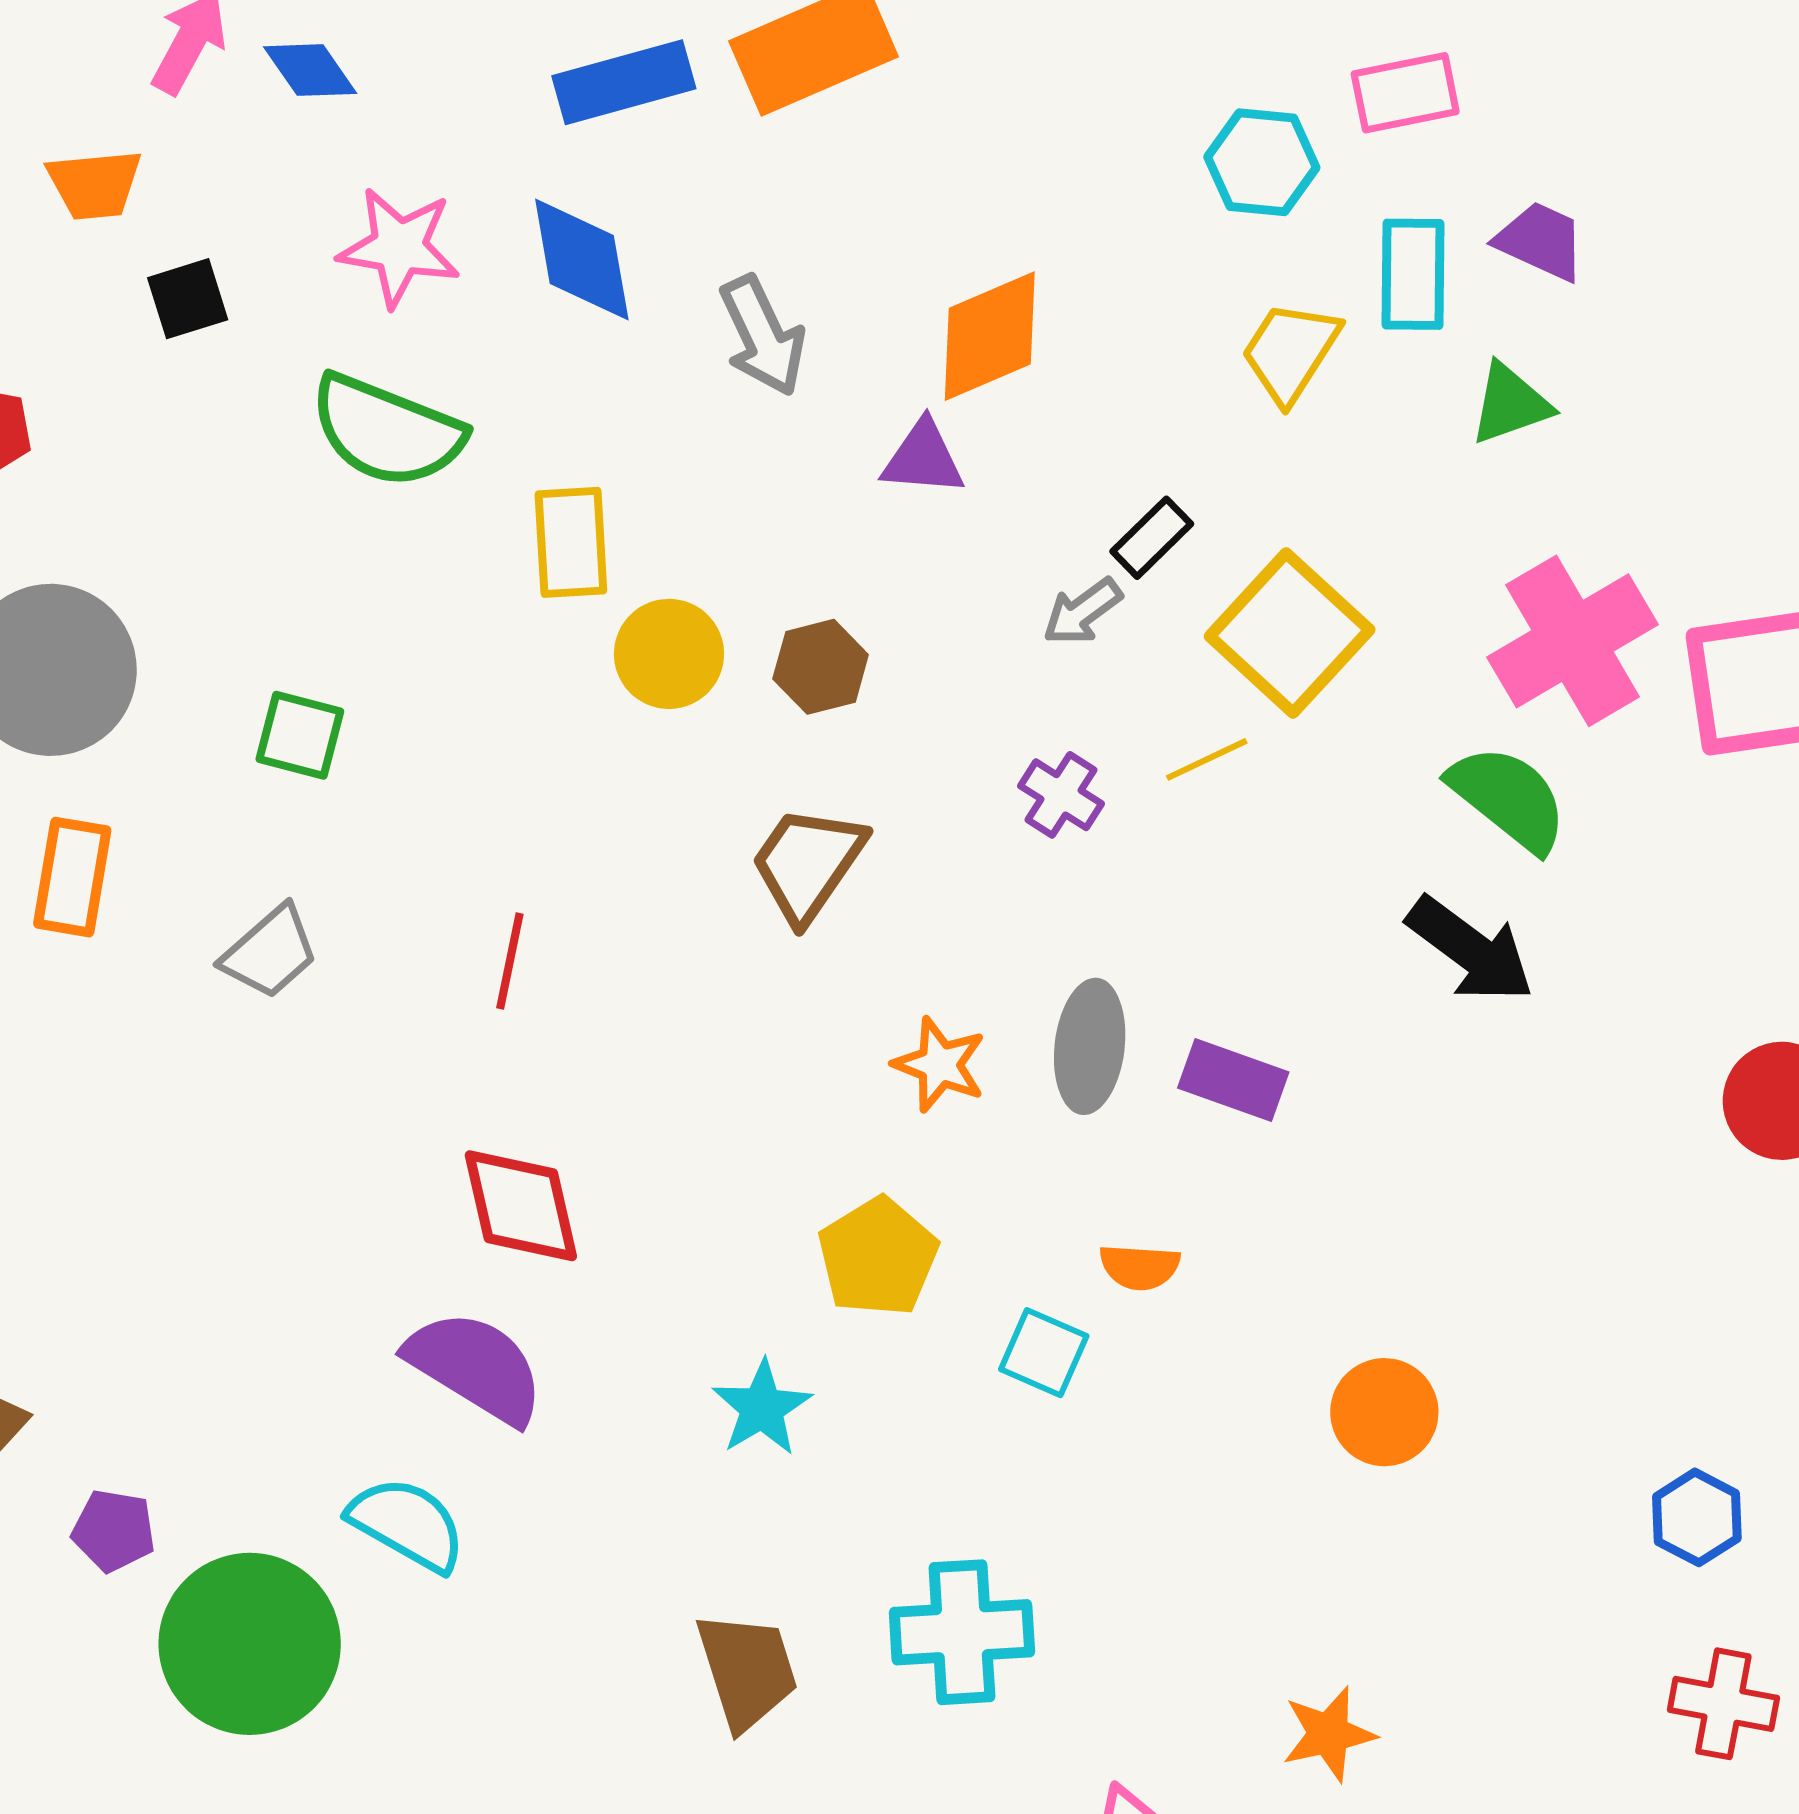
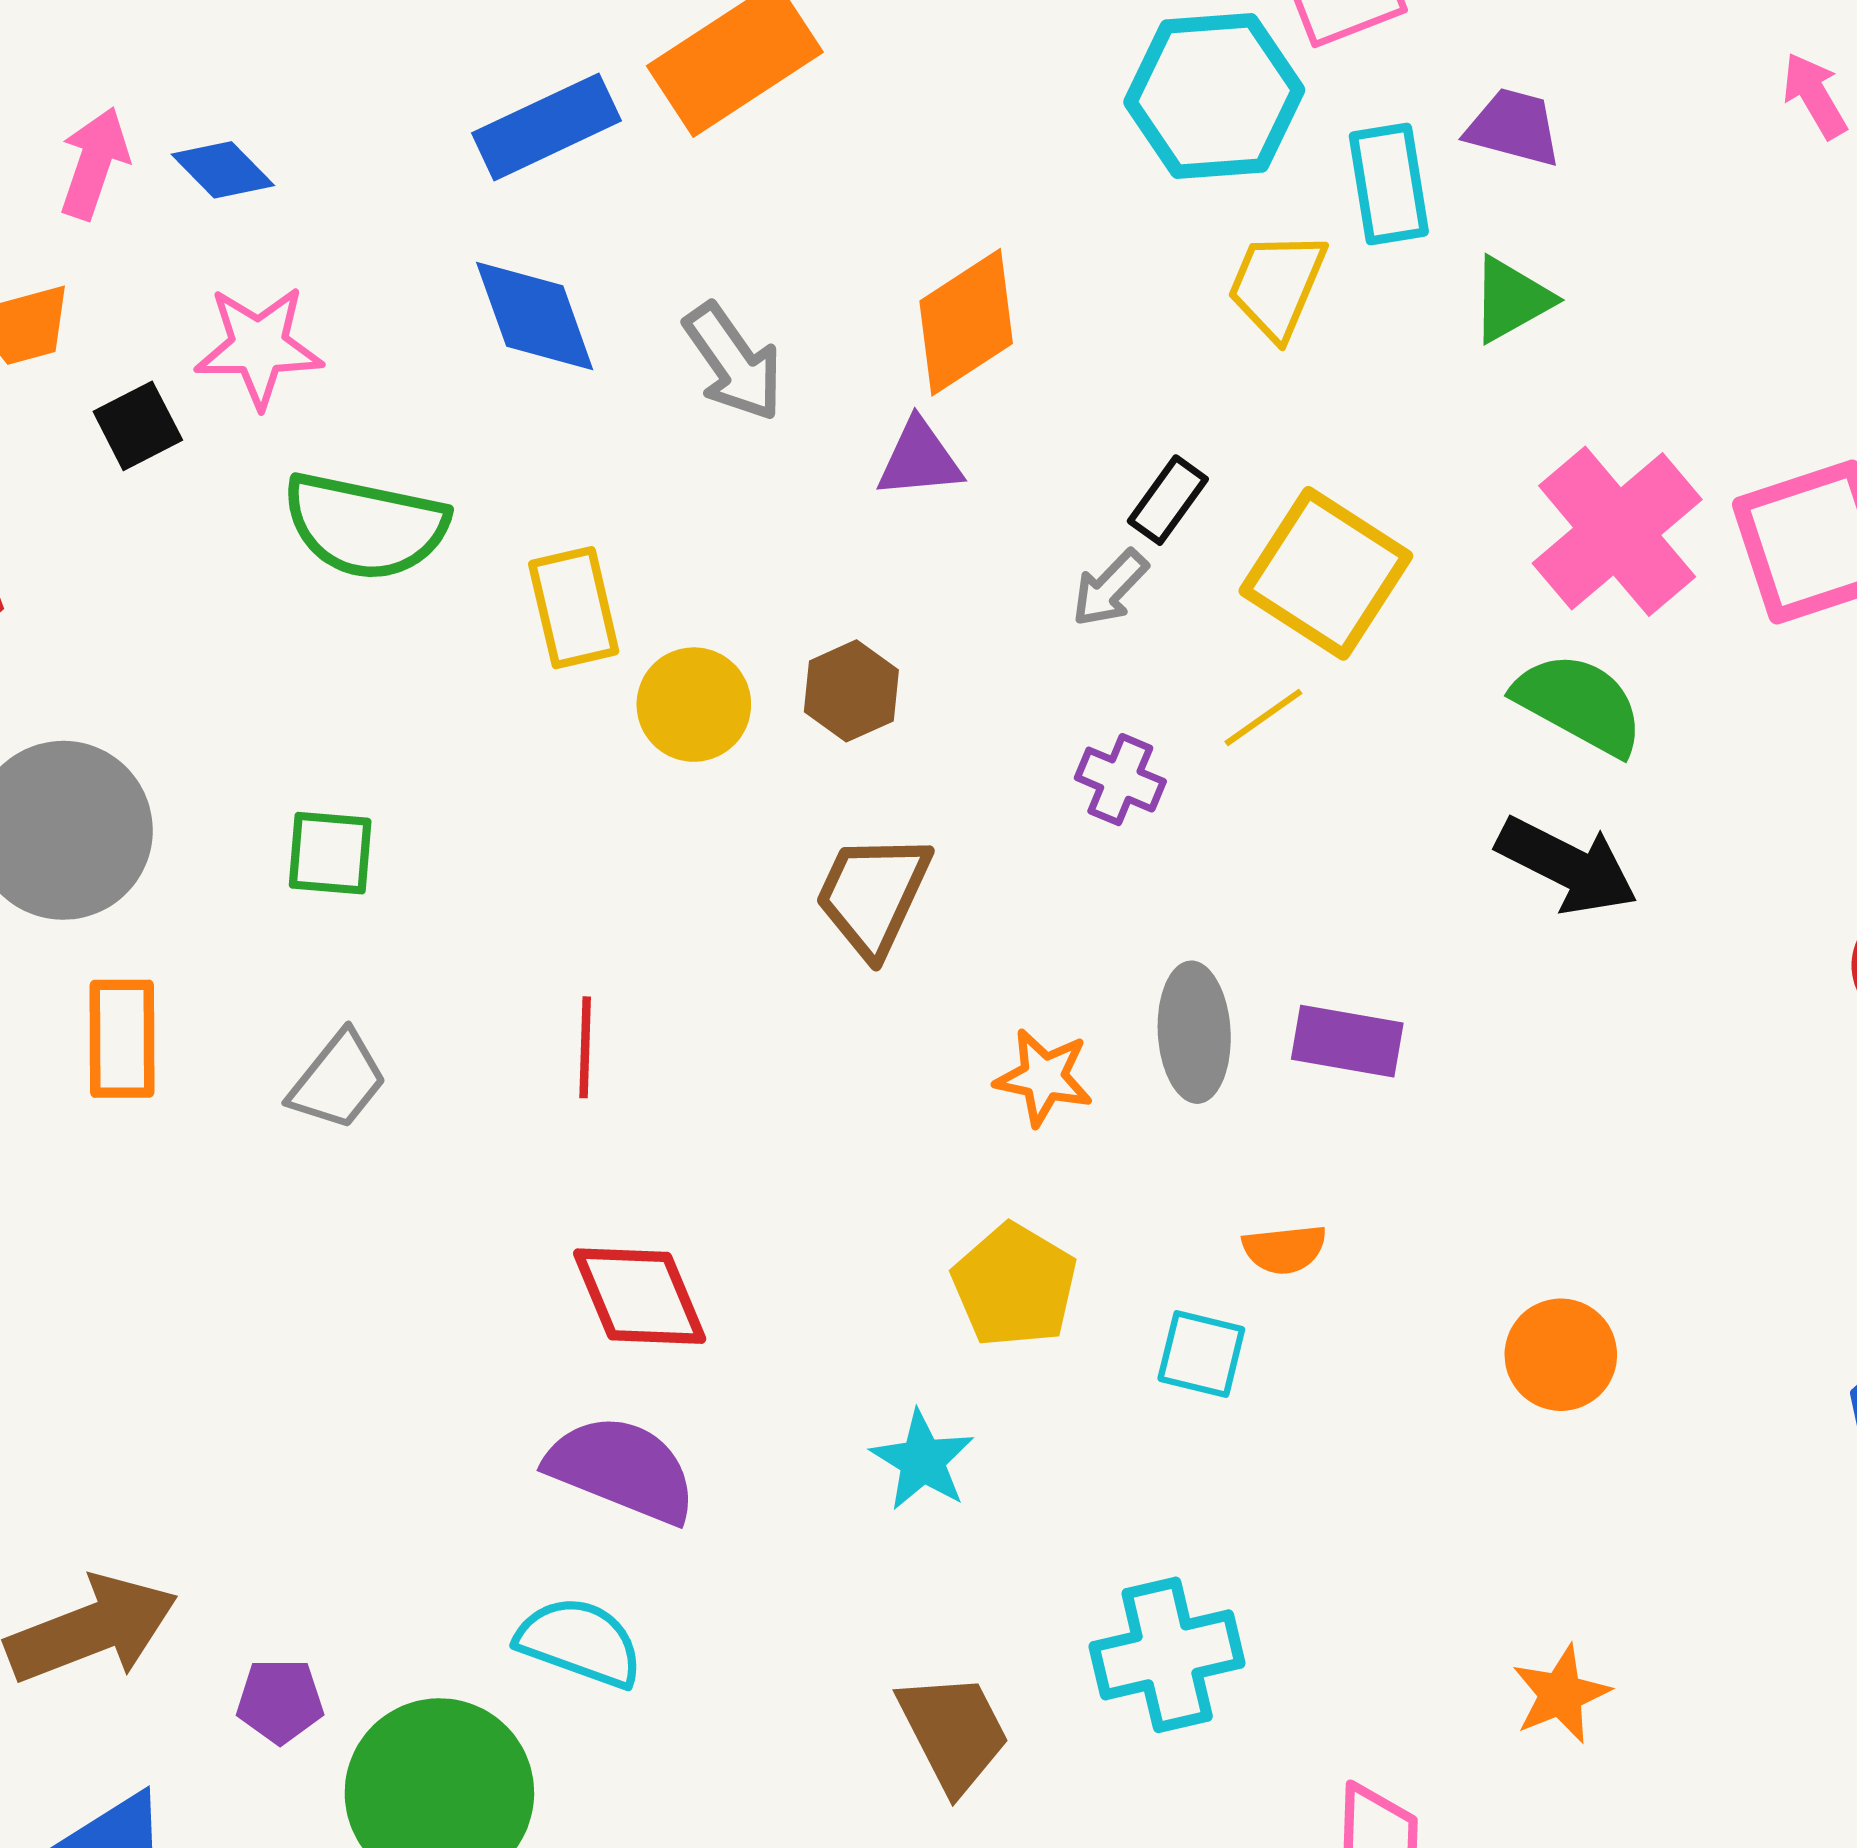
cyan hexagon: (1262, 162) -> (1214, 96), size x1.5
pink star: (399, 247) -> (259, 347), moved

